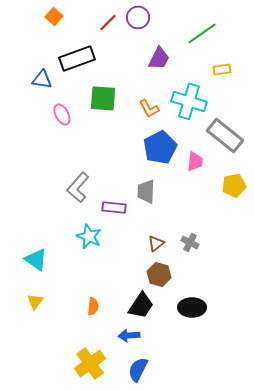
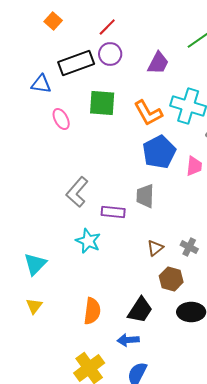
purple circle: (138, 17) -> (110, 54), moved
orange L-shape: (149, 108) -> (148, 113), size x1.4
cyan triangle: (36, 259) -> (35, 264), turned 40
brown hexagon: (159, 274) -> (171, 279), moved
orange semicircle: (93, 306) -> (92, 311), size x1.5

